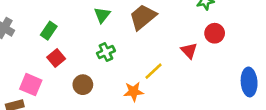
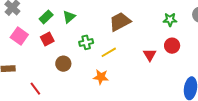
green triangle: (102, 15) -> (69, 17), moved
yellow line: (153, 71) -> (109, 52), moved
pink square: (31, 85) -> (19, 36), moved

